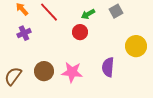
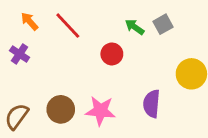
green arrow: (88, 14) -> (135, 27), moved, turned 64
purple cross: (24, 33) -> (20, 54), moved, turned -32

